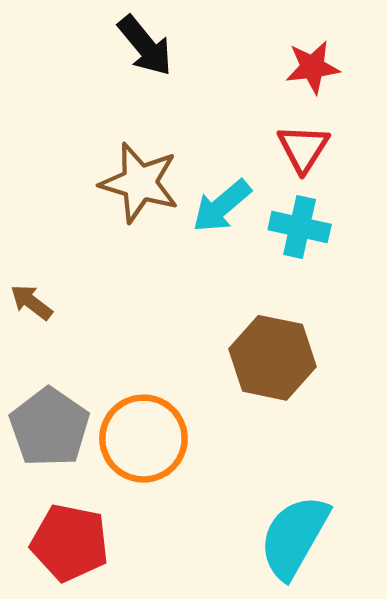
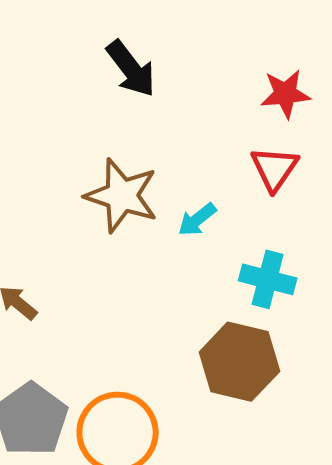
cyan arrow: (222, 206) -> (197, 220), size x0.7
cyan cross: (300, 227) -> (268, 279), moved

